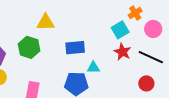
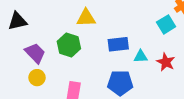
red star: (122, 52) -> (166, 62), moved
cyan triangle: (93, 68) -> (141, 57), moved

